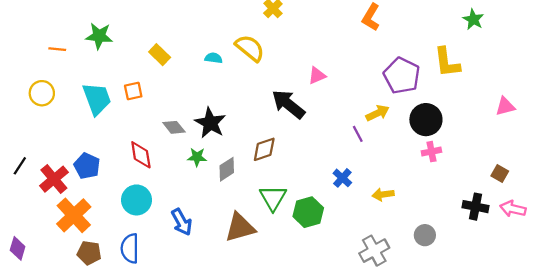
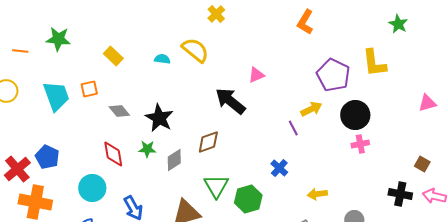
gray diamond: (174, 127) -> (119, 111), moved
red diamond: (141, 155) -> (113, 154), moved
yellow arrow: (383, 194) -> (317, 194), moved
orange cross: (74, 215) -> (35, 202), turned -36

